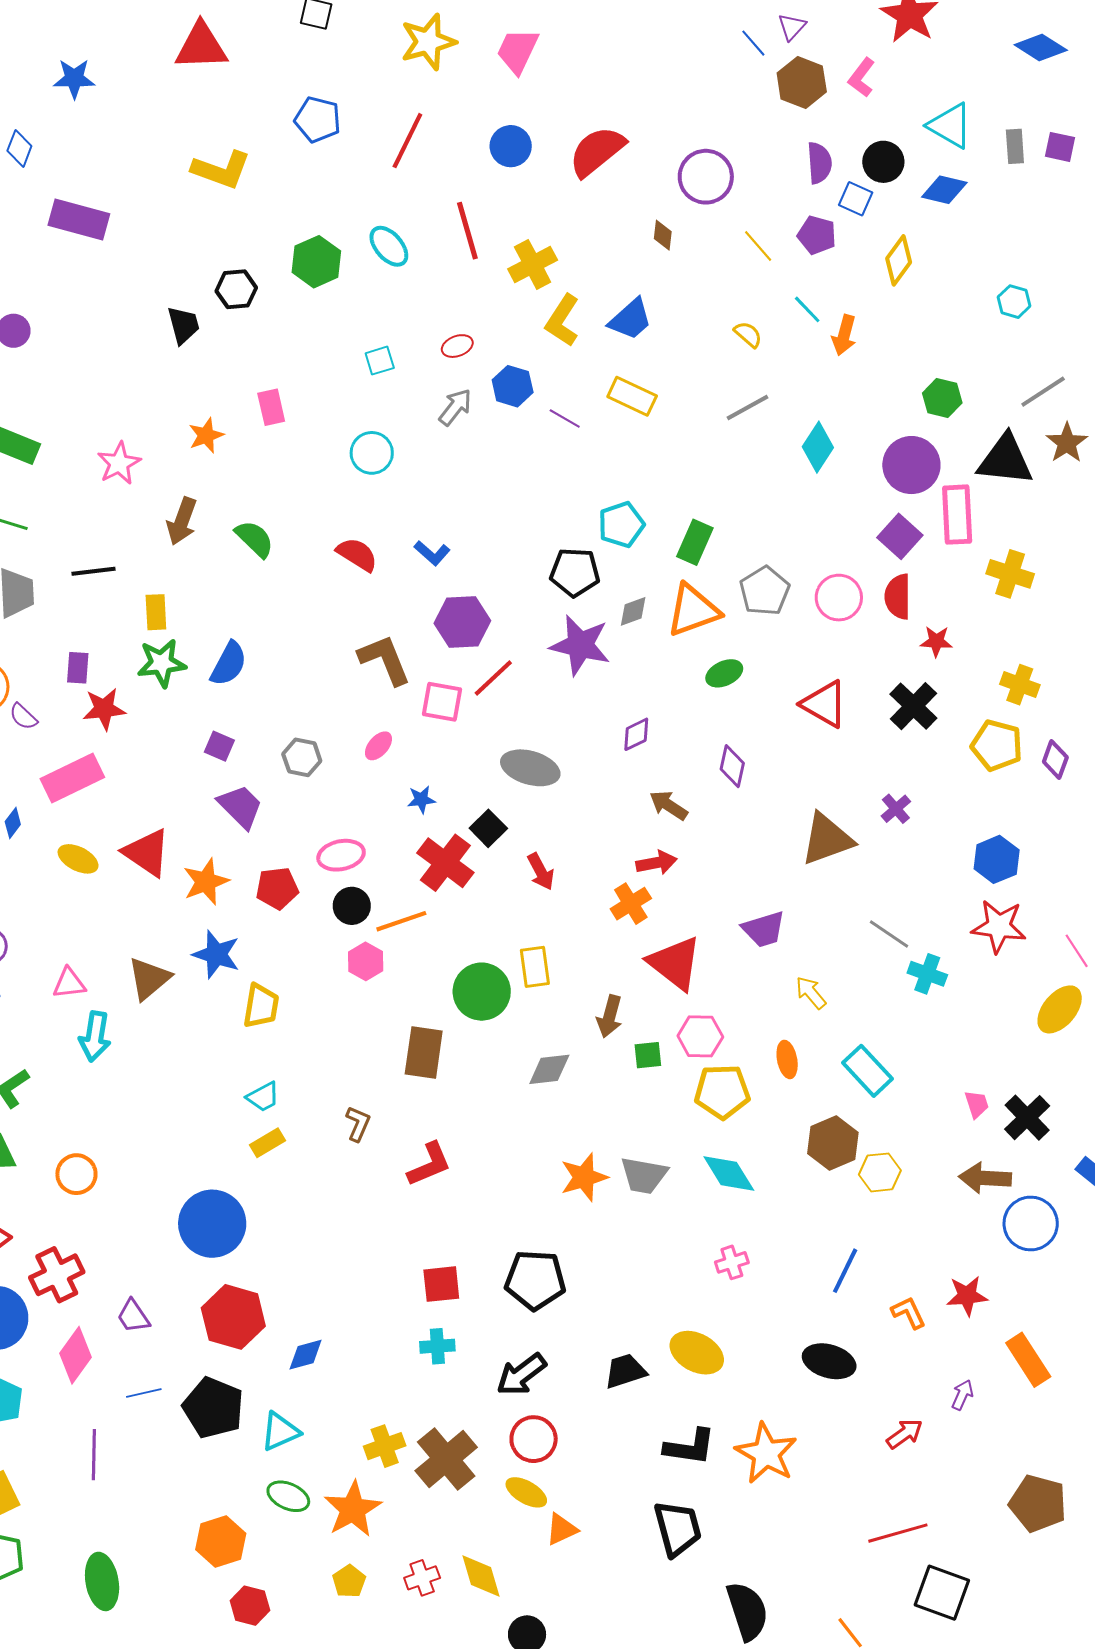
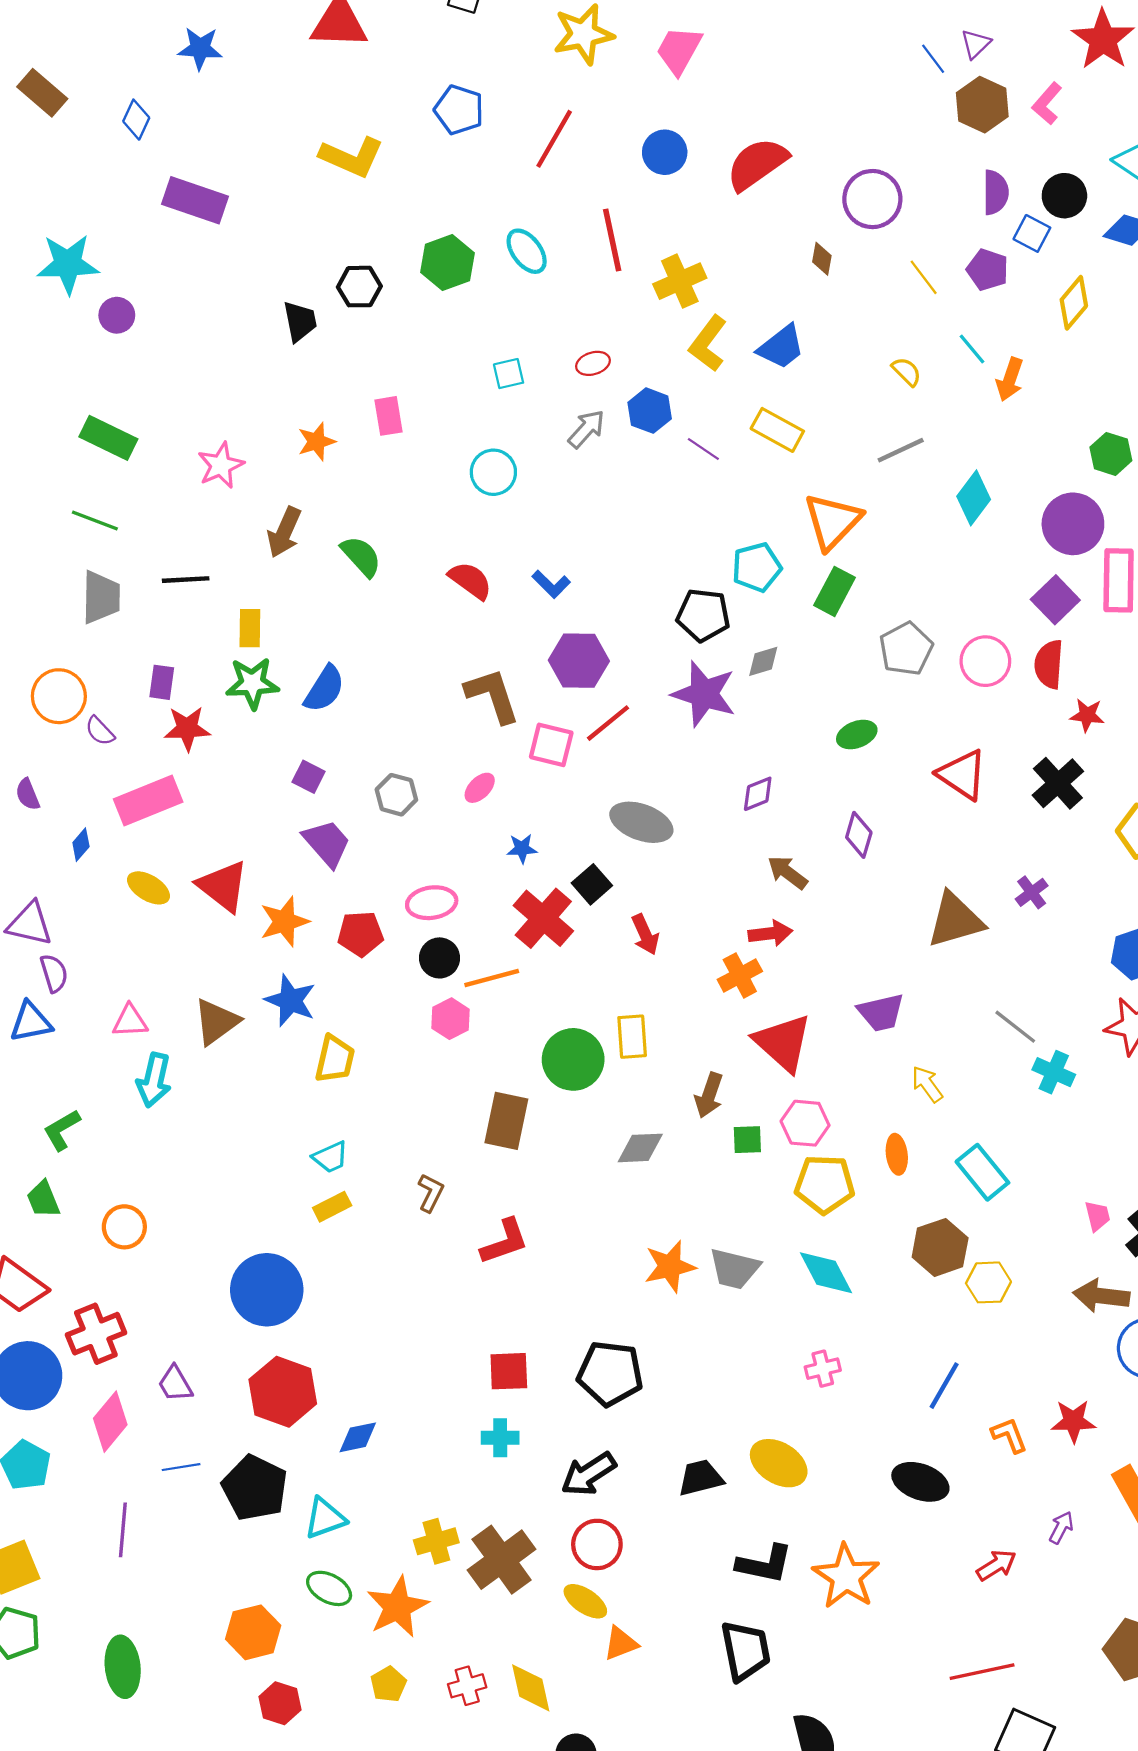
orange triangle: (693, 610) -> (833, 521), moved, turned -30

